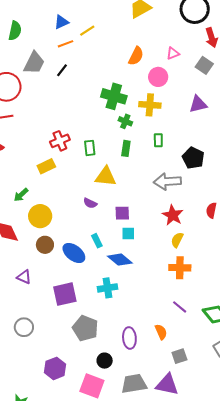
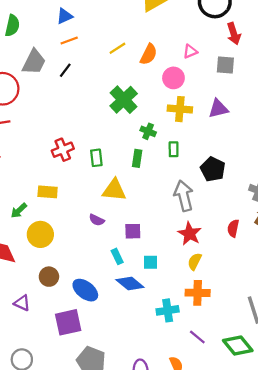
yellow line: (87, 31) -> (117, 48), moved
gray square: (204, 65) -> (225, 65), turned -30
green cross: (114, 96) -> (124, 100), turned 30
yellow cross: (150, 105) -> (180, 109), moved
green cross: (125, 121) -> (148, 131), moved
yellow rectangle: (46, 166) -> (48, 192), moved, turned 30
gray arrow: (167, 182) -> (184, 196), turned 80
cyan square: (128, 234) -> (151, 262), moved
cyan rectangle: (97, 241) -> (117, 256), moved
brown circle: (45, 245) -> (49, 277), moved
blue ellipse: (74, 253) -> (85, 290), moved
cyan cross: (107, 288) -> (168, 310), moved

